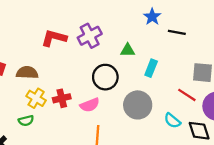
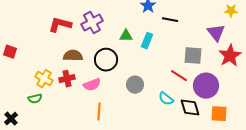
cyan rectangle: (151, 68) -> (147, 41), moved
brown semicircle: (27, 73) -> (73, 56), moved
gray circle: (138, 105) -> (135, 85), size x0.7

